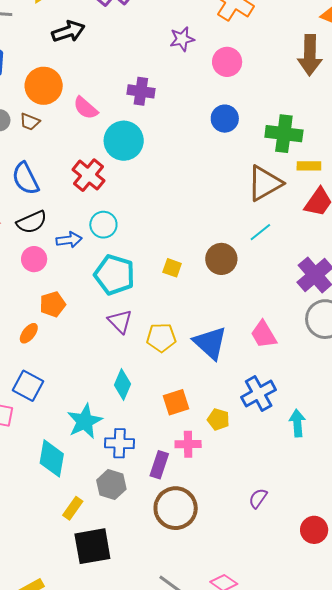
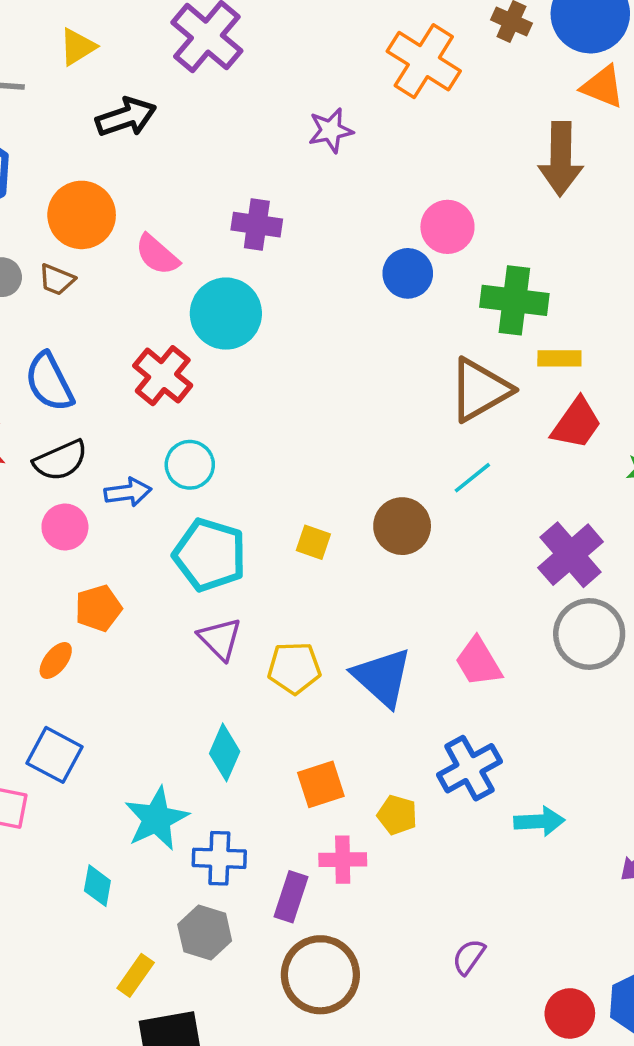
pink circle: (227, 62) -> (447, 227), moved
cyan arrow: (297, 423) -> (539, 821), turned 92
cyan diamond: (52, 458) -> (97, 886), size x0.6

